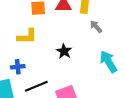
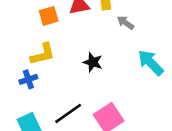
blue cross: (18, 67) -> (28, 79), moved

